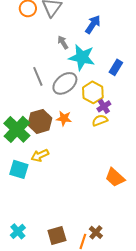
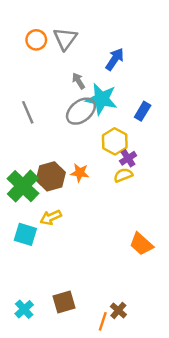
gray line: (38, 76) -> (28, 112), moved
gray ellipse: (65, 83) -> (81, 111), moved
brown square: (57, 235) -> (64, 302), moved

